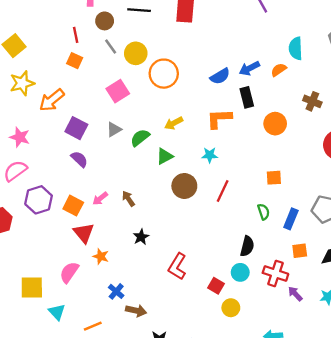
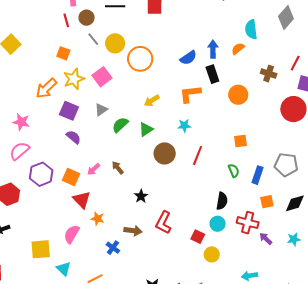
red line: (76, 35) -> (66, 20), moved
blue arrow: (249, 68) -> (213, 49), turned 120
yellow star: (22, 83) -> (74, 79), moved
green semicircle: (140, 138) -> (120, 125), moved
black star: (141, 237) -> (141, 196), moved
brown arrow: (136, 311) -> (133, 231), moved

